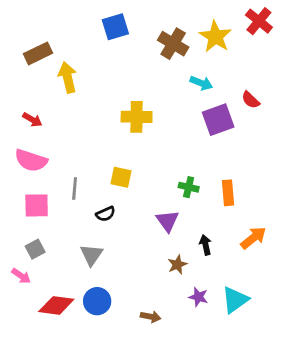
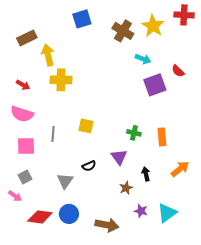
red cross: (259, 21) -> (184, 15), turned -36
yellow cross: (137, 117) -> (61, 80), moved
black semicircle: (106, 214) -> (89, 166), moved
brown arrow: (151, 317) -> (107, 225), size x1.6

